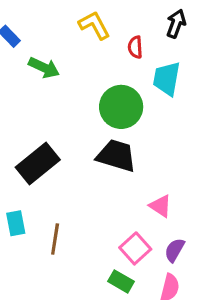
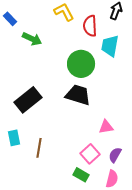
red semicircle: (135, 47) -> (90, 26), size x1.5
pink triangle: (160, 206) -> (106, 127), turned -42

